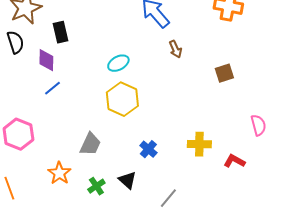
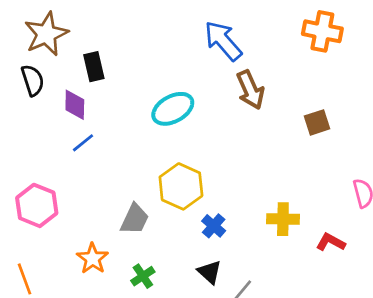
brown arrow: (175, 49) -> (250, 90), size x1.6
cyan ellipse: (118, 63) -> (173, 109), size x1.4
yellow hexagon: (122, 99) -> (181, 186), moved
black triangle: (127, 180) -> (210, 272), moved

